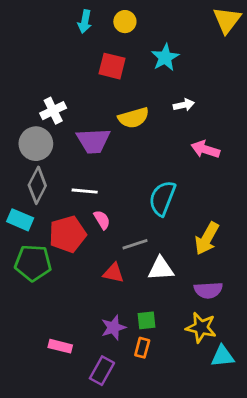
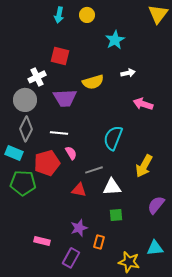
red square: (112, 66) -> (60, 56), moved
purple semicircle: (208, 290) -> (156, 205), moved, turned 132
green square: (146, 320) -> (116, 215), moved
yellow star: (201, 328) -> (129, 262), moved

